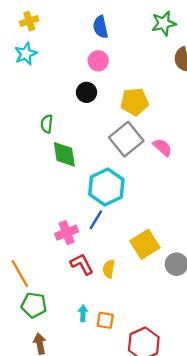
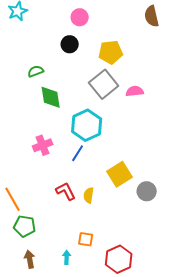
green semicircle: (47, 124) -> (36, 71), turned 63
pink semicircle: (162, 147) -> (135, 91), turned -48
pink cross: (67, 233) -> (43, 145), moved
cyan arrow: (83, 313) -> (67, 257), moved

